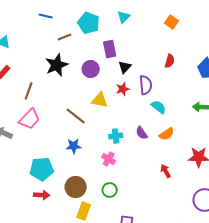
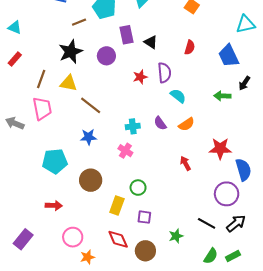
black triangle: (125, 67) -> (151, 42), moved, turned -40
yellow triangle: (100, 100) -> (68, 83), moved
pink trapezoid: (30, 119) -> (42, 109), turned -55
green circle: (110, 190) -> (138, 188), moved
red arrow: (42, 195) -> (54, 205), moved
yellow rectangle: (84, 211) -> (117, 205), moved

